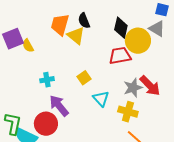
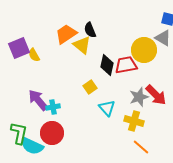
orange trapezoid: (60, 25) -> (66, 34), turned 40
black diamond: (121, 28) -> (107, 65), moved
cyan cross: (47, 80) -> (53, 107), moved
purple arrow: (59, 106) -> (38, 100), moved

